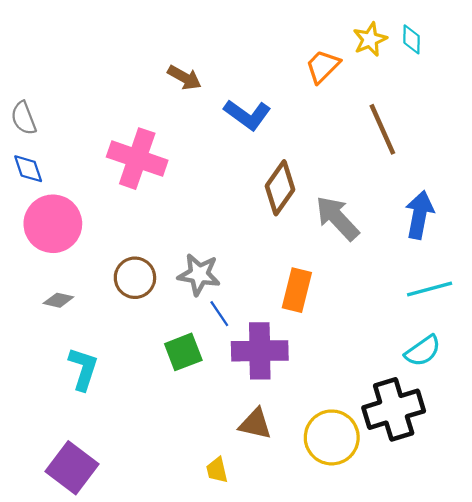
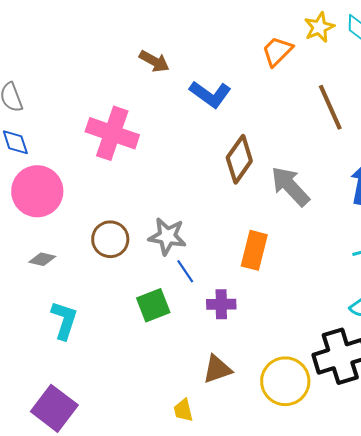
purple cross: (260, 351) -> (221, 304), size x0.6
brown triangle: (255, 424) -> (217, 369), turned -32

